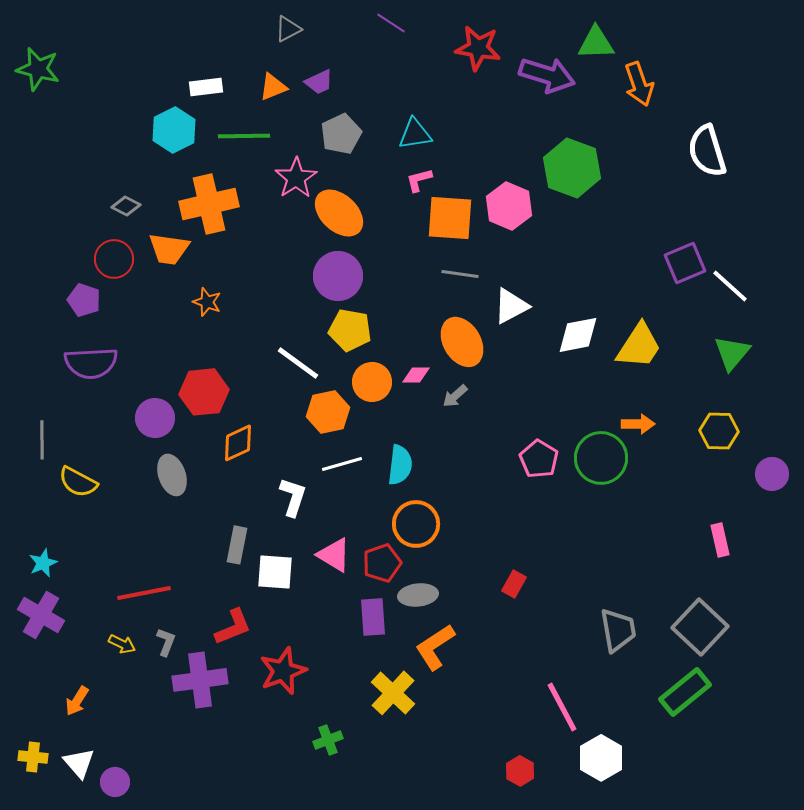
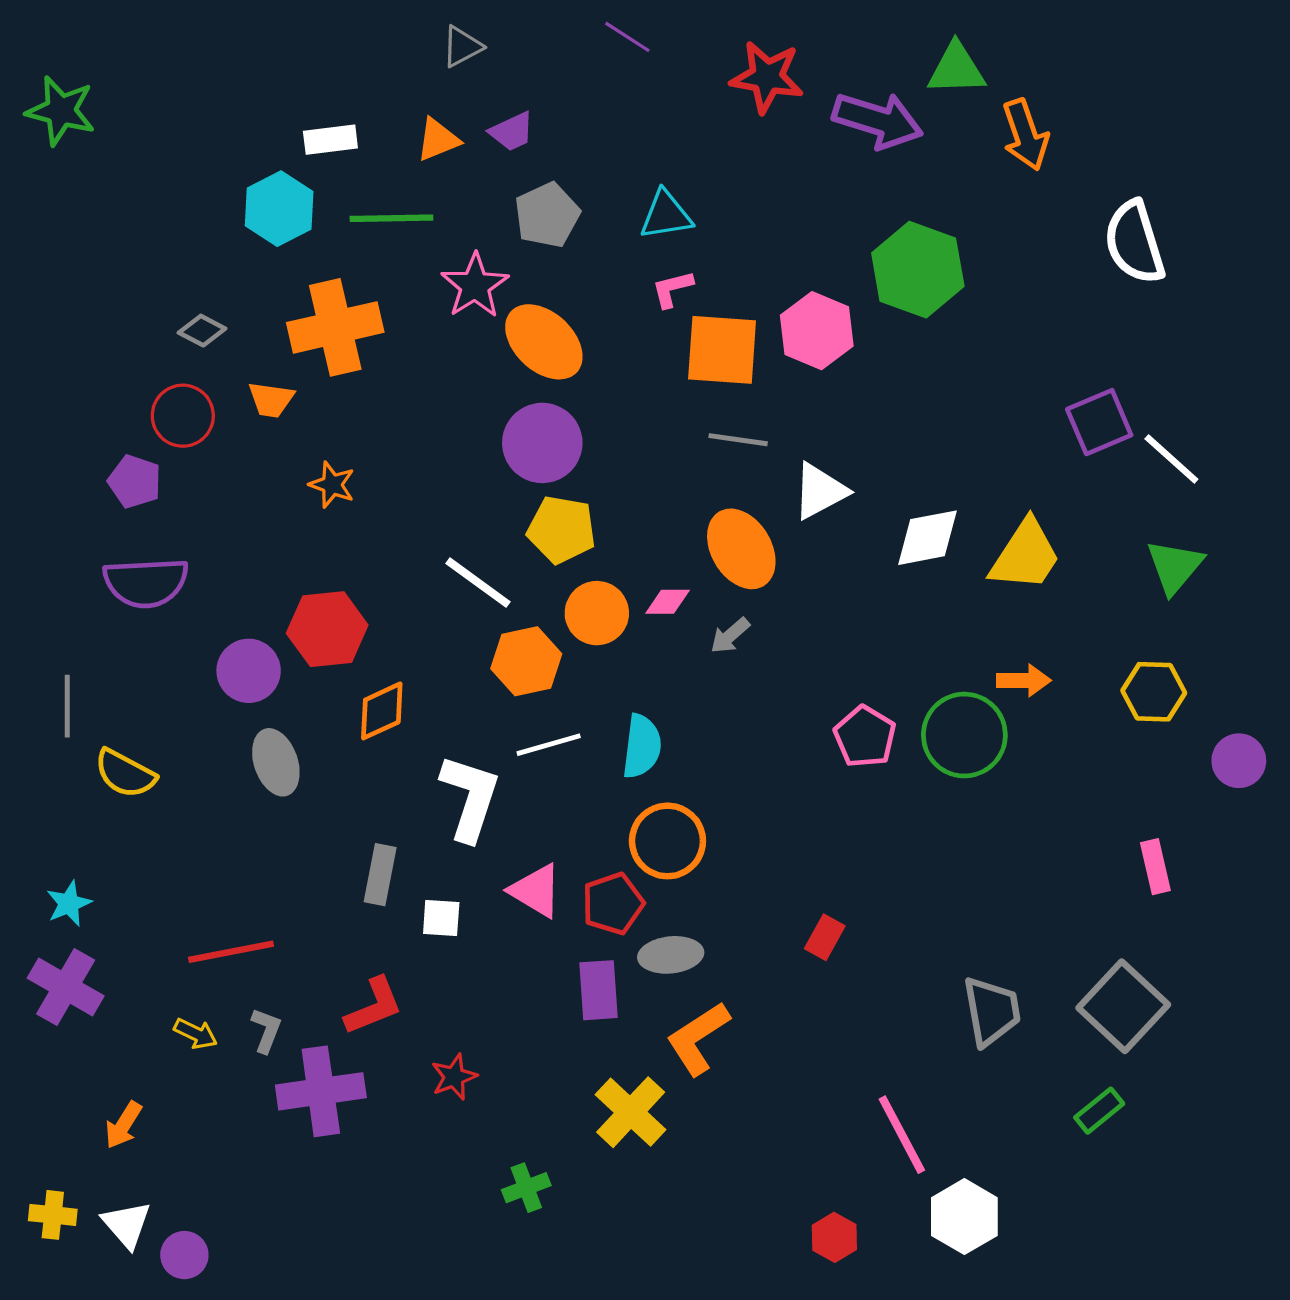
orange trapezoid: (169, 249) -> (271, 400), size x0.7
white L-shape: (293, 497) -> (470, 798), size x1.4
white square: (275, 572) -> (441, 918), size x0.7
red star: (283, 671) -> (454, 1077), size x0.6
green rectangle: (685, 692) -> (1099, 1111), size x0.6

